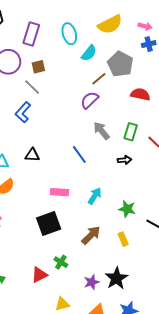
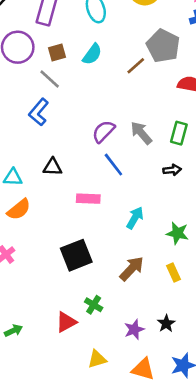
cyan semicircle: (89, 53) -> (92, 54), moved
purple semicircle: (90, 100) -> (104, 131), moved
pink rectangle: (60, 192) -> (88, 199), moved
black star: (116, 278) -> (166, 324), size x0.6

